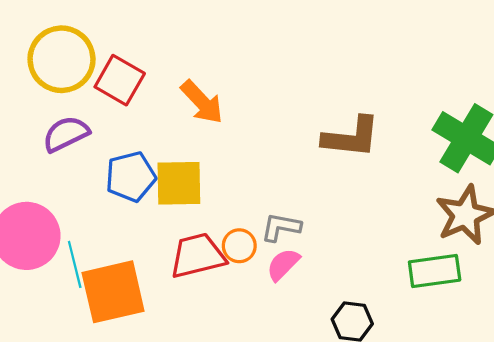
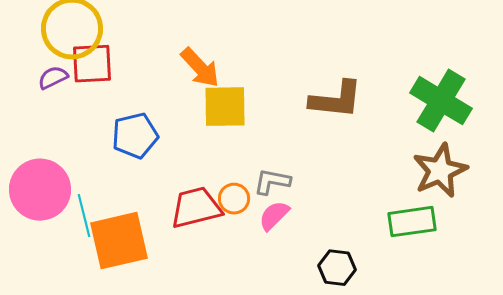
red square: (120, 80) -> (92, 64), moved, turned -33
purple semicircle: (66, 134) -> (53, 78), moved, size x0.7
yellow square: (179, 183) -> (225, 107), moved

